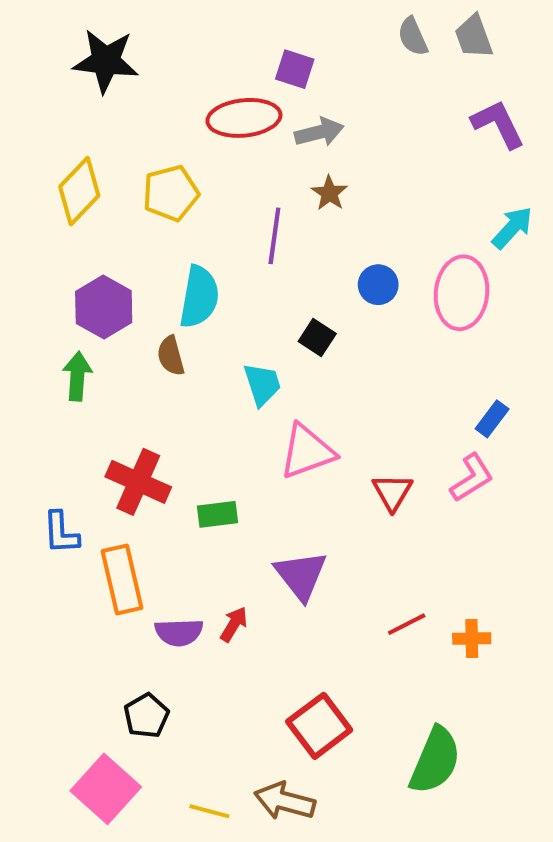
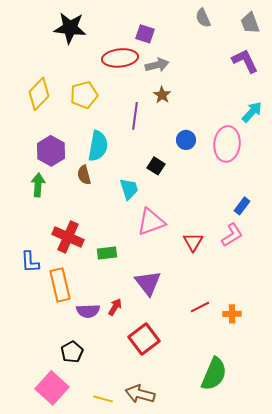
gray trapezoid: (474, 37) -> (250, 23), moved
black star: (106, 61) -> (70, 28), moved
red square: (319, 726) -> (144, 339), moved

